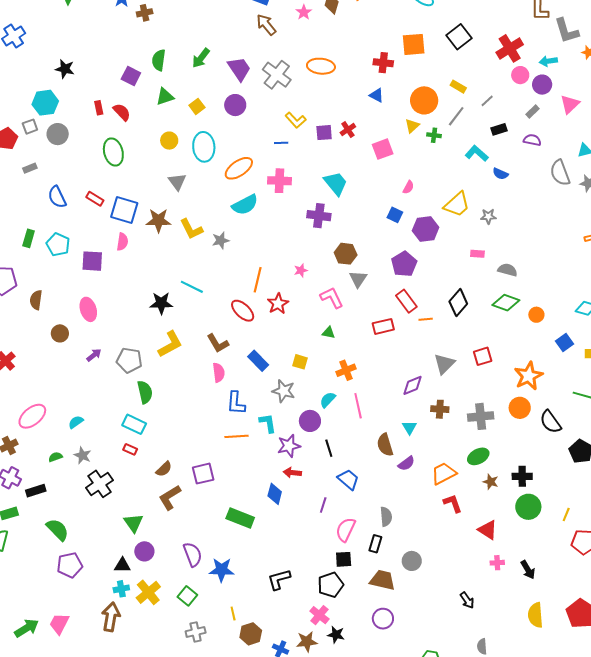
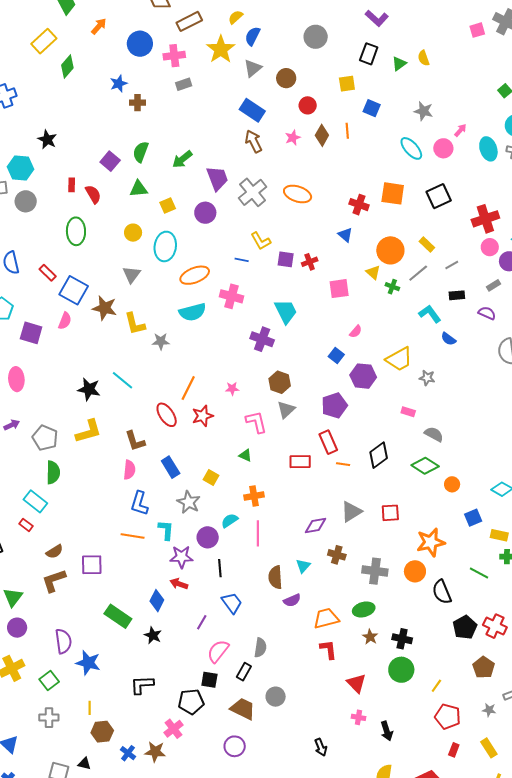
yellow triangle: (412, 126) -> (373, 272), turned -49
black star: (336, 635) -> (153, 635), moved

